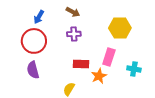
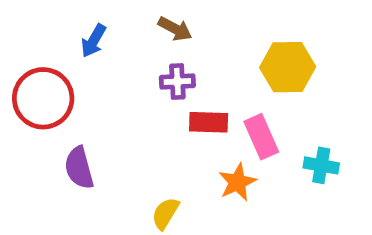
red circle: (34, 41) -> (43, 98), moved
pink rectangle: (109, 57) -> (261, 137), turned -42
red rectangle: (81, 64) -> (209, 122), moved

